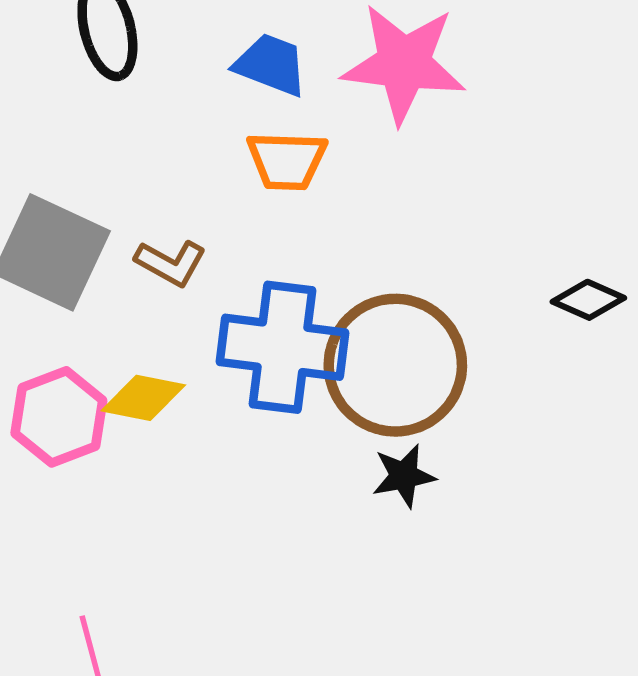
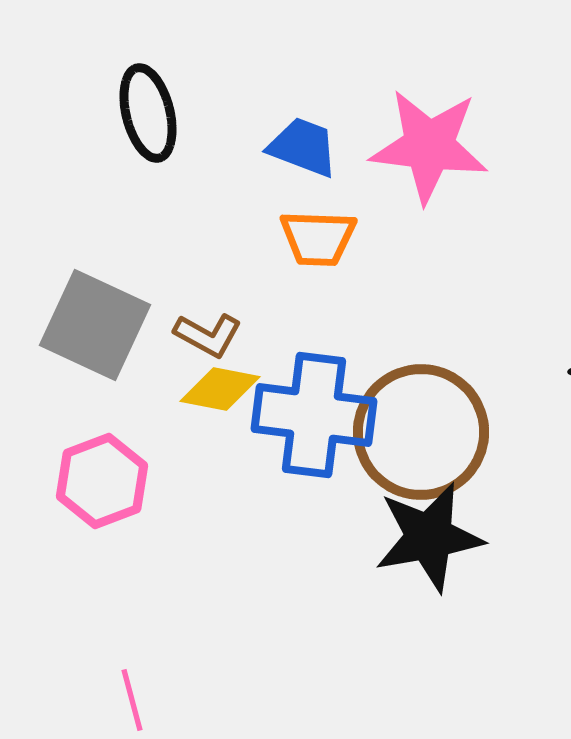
yellow diamond: (143, 398) -> (220, 389), moved
black star: (404, 476) -> (429, 537), size x1.8

